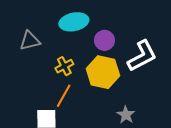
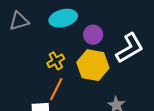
gray triangle: (30, 41) -> (19, 21), moved

